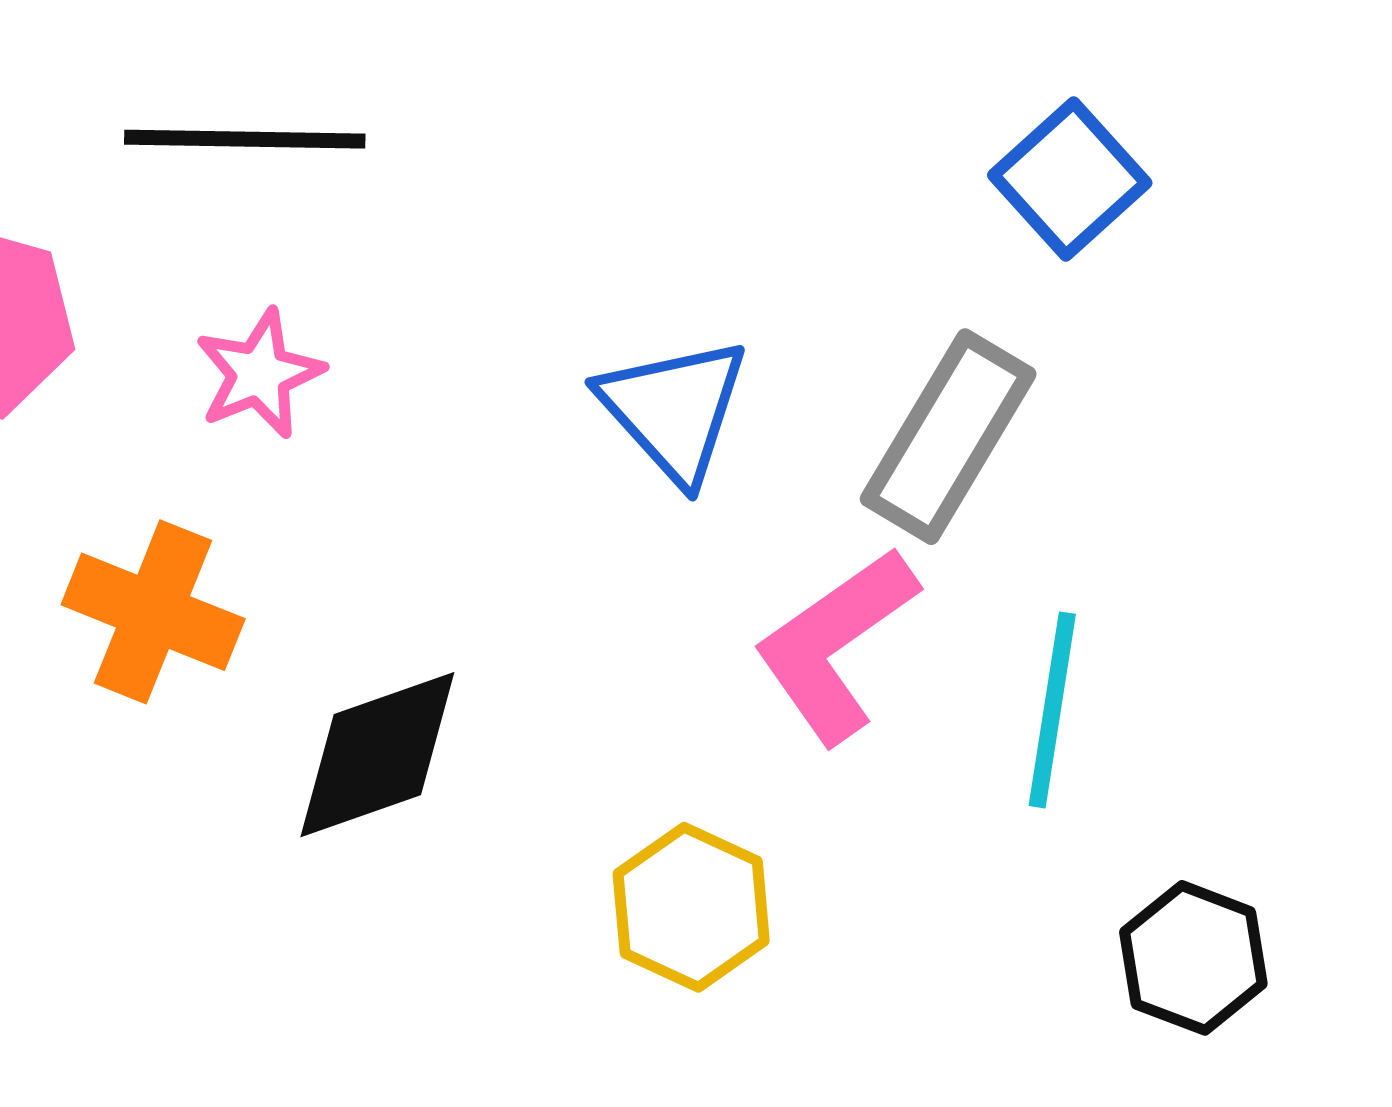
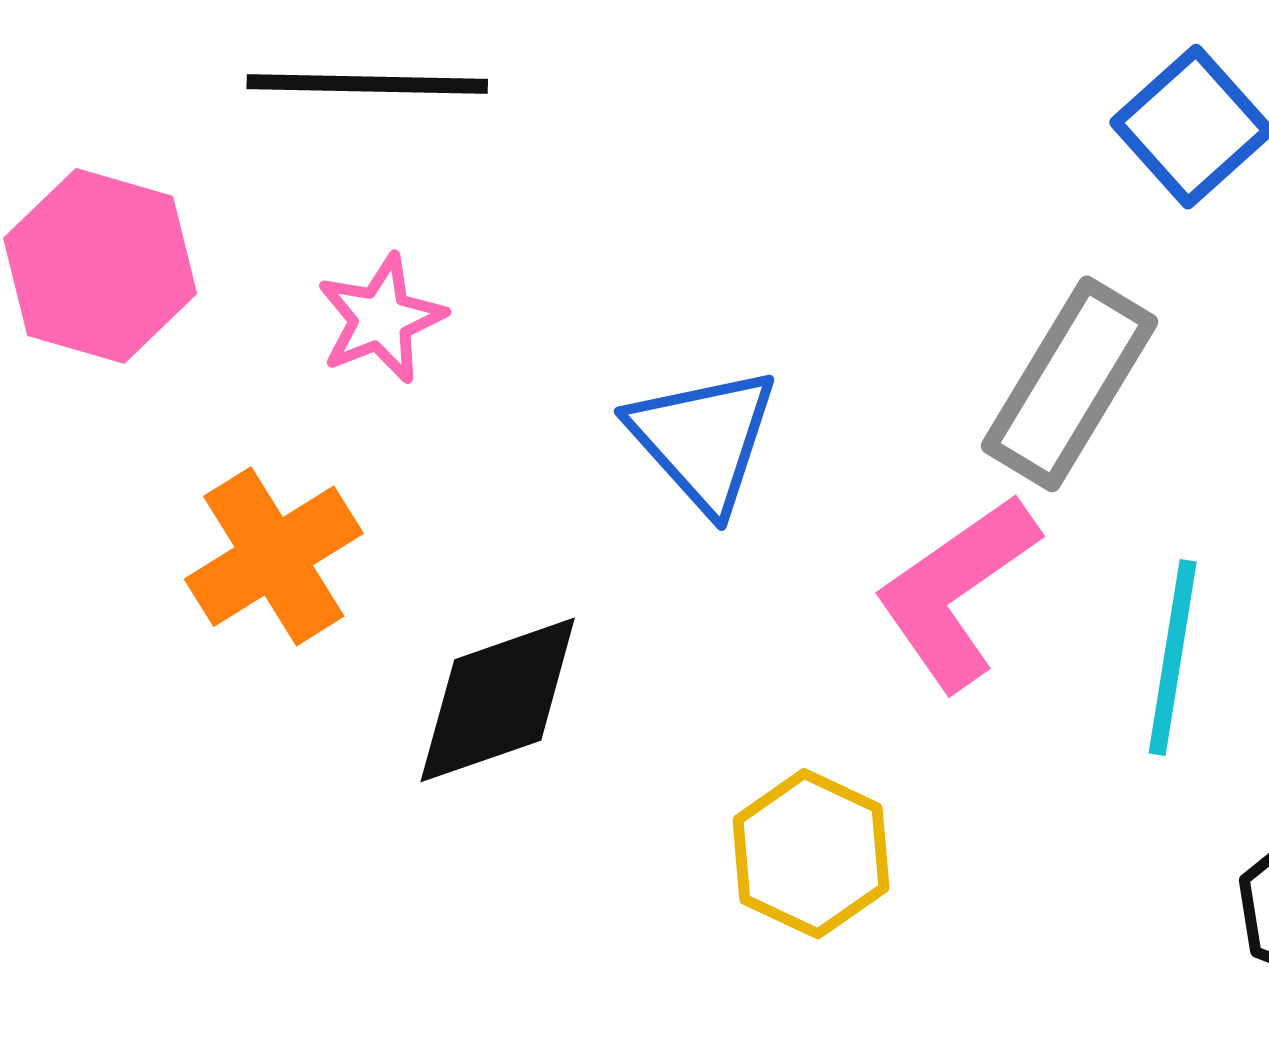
blue triangle: (674, 410) -> (703, 439), moved
orange cross: (153, 612) -> (274, 556), turned 36

